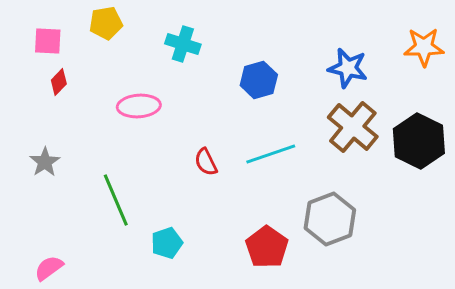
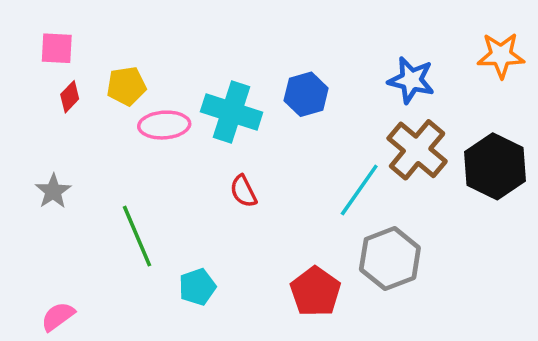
yellow pentagon: (106, 23) -> (126, 86), moved
cyan cross: (183, 44) -> (232, 112), moved, size x1.4
cyan line: (271, 154) -> (359, 190), moved, turned -36

